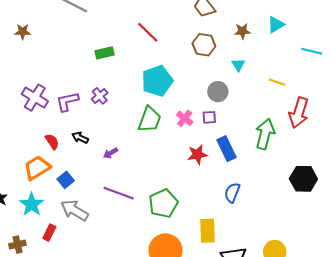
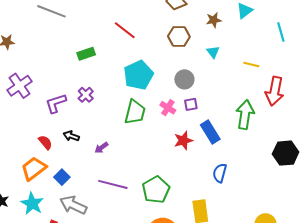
cyan line: (312, 51) -> (281, 32), turned 66
gray circle: (218, 92) -> (184, 79), moved
purple cross: (35, 98) -> (20, 86), moved, turned 30

